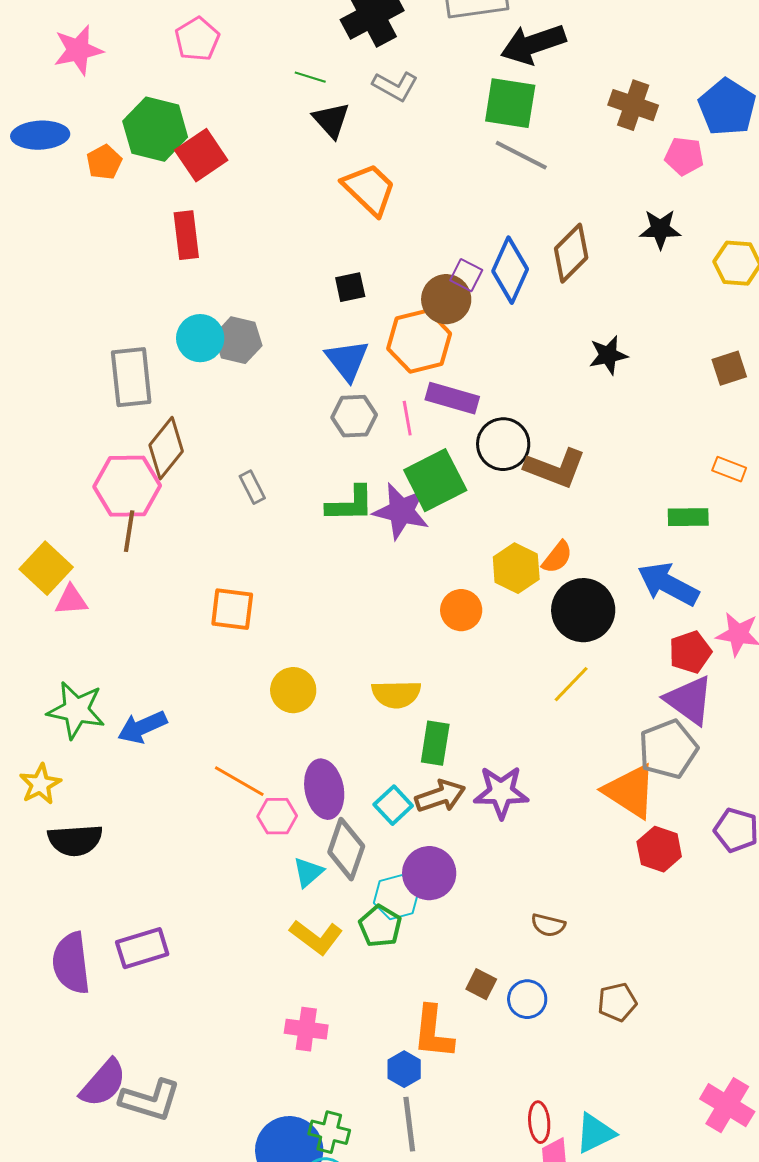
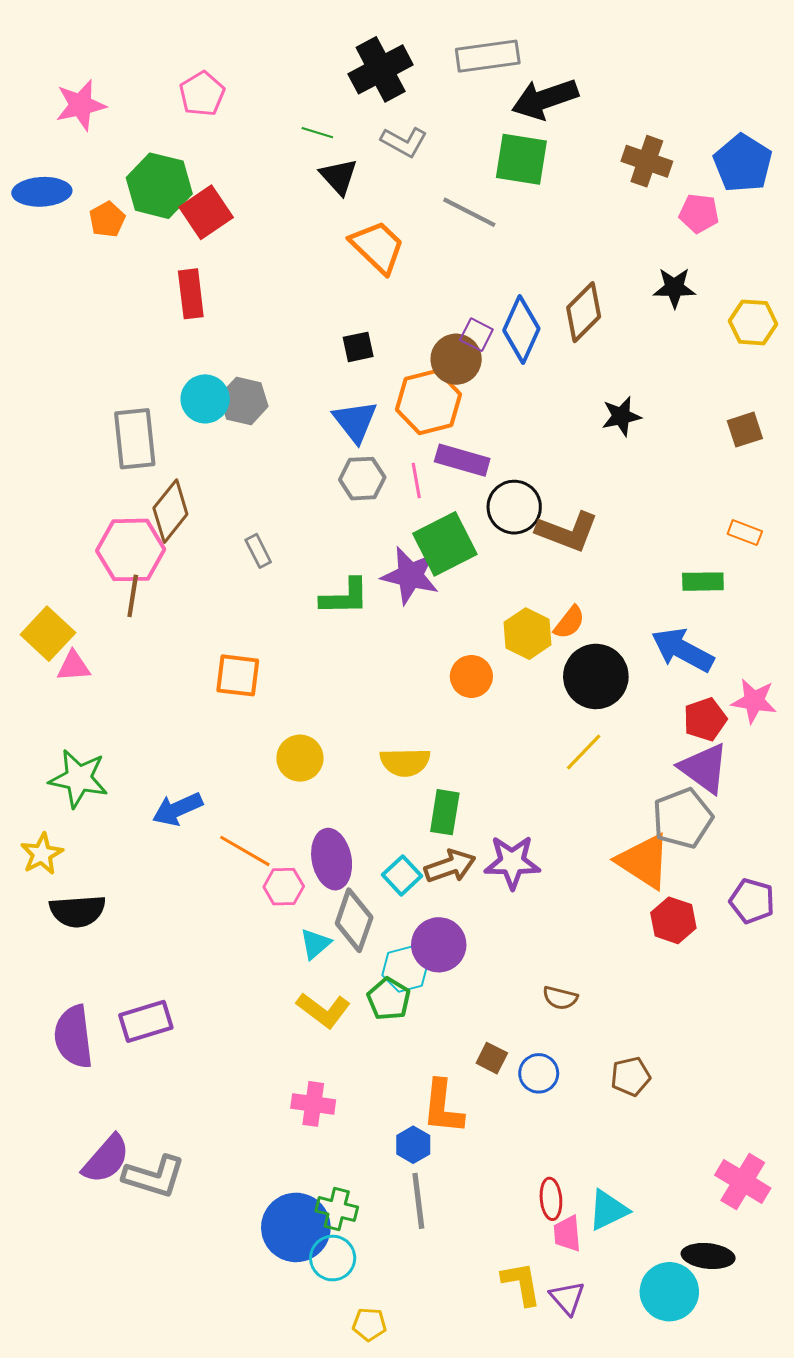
gray line: (521, 155) -> (469, 212), moved
green L-shape: (350, 504) -> (345, 597), moved
blue arrow: (142, 727) -> (178, 809), moved

